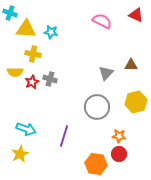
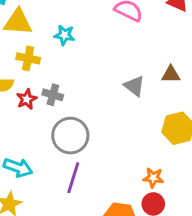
cyan star: (51, 32) -> (64, 35), moved
gray triangle: (106, 73) -> (134, 86), turned -35
gray circle: (97, 107) -> (70, 136), moved

